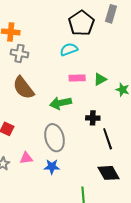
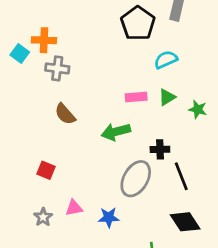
cyan semicircle: (69, 49) -> (166, 60), moved
brown semicircle: (23, 88) -> (65, 114), size x0.7
gray ellipse: (55, 138) -> (136, 179), moved, turned 48

